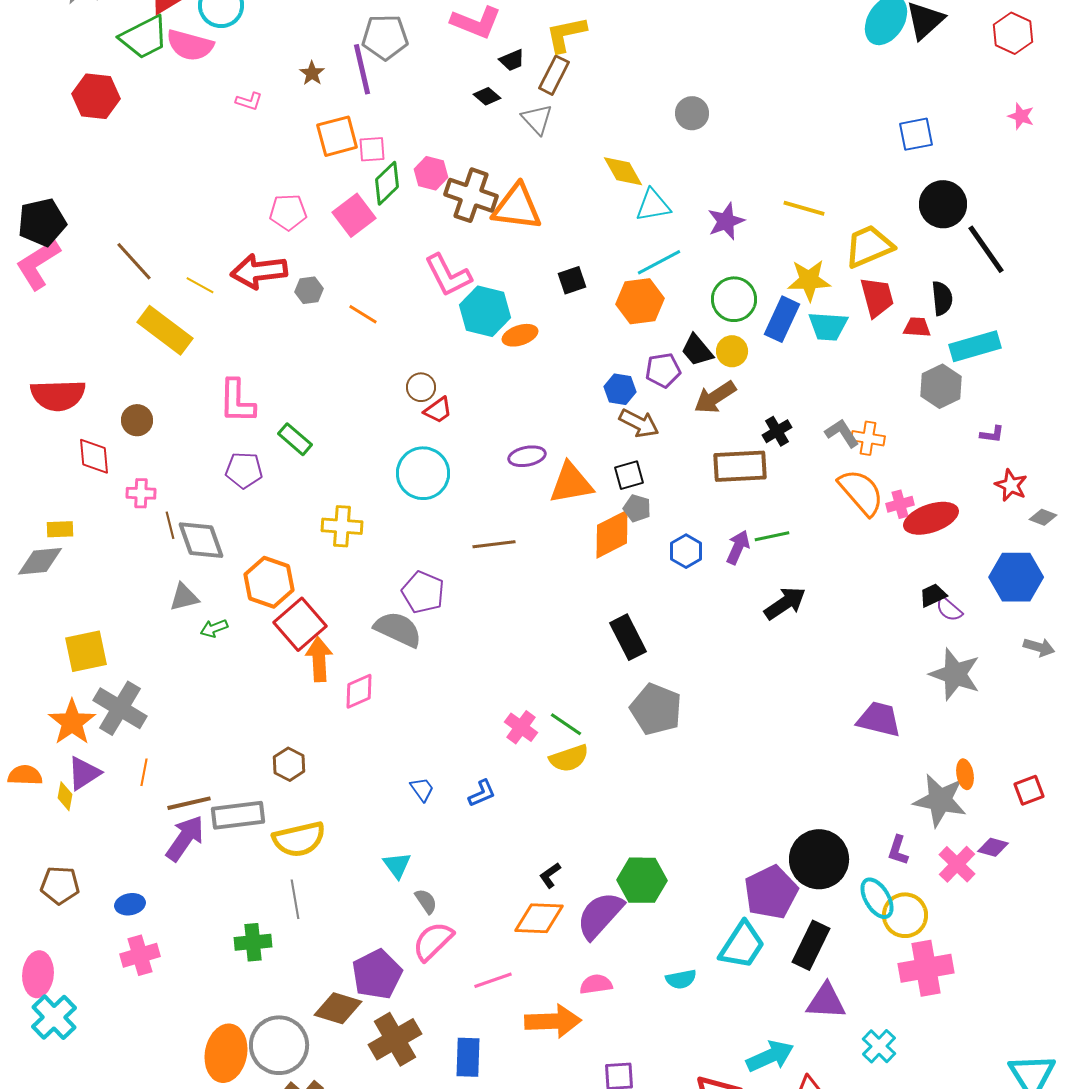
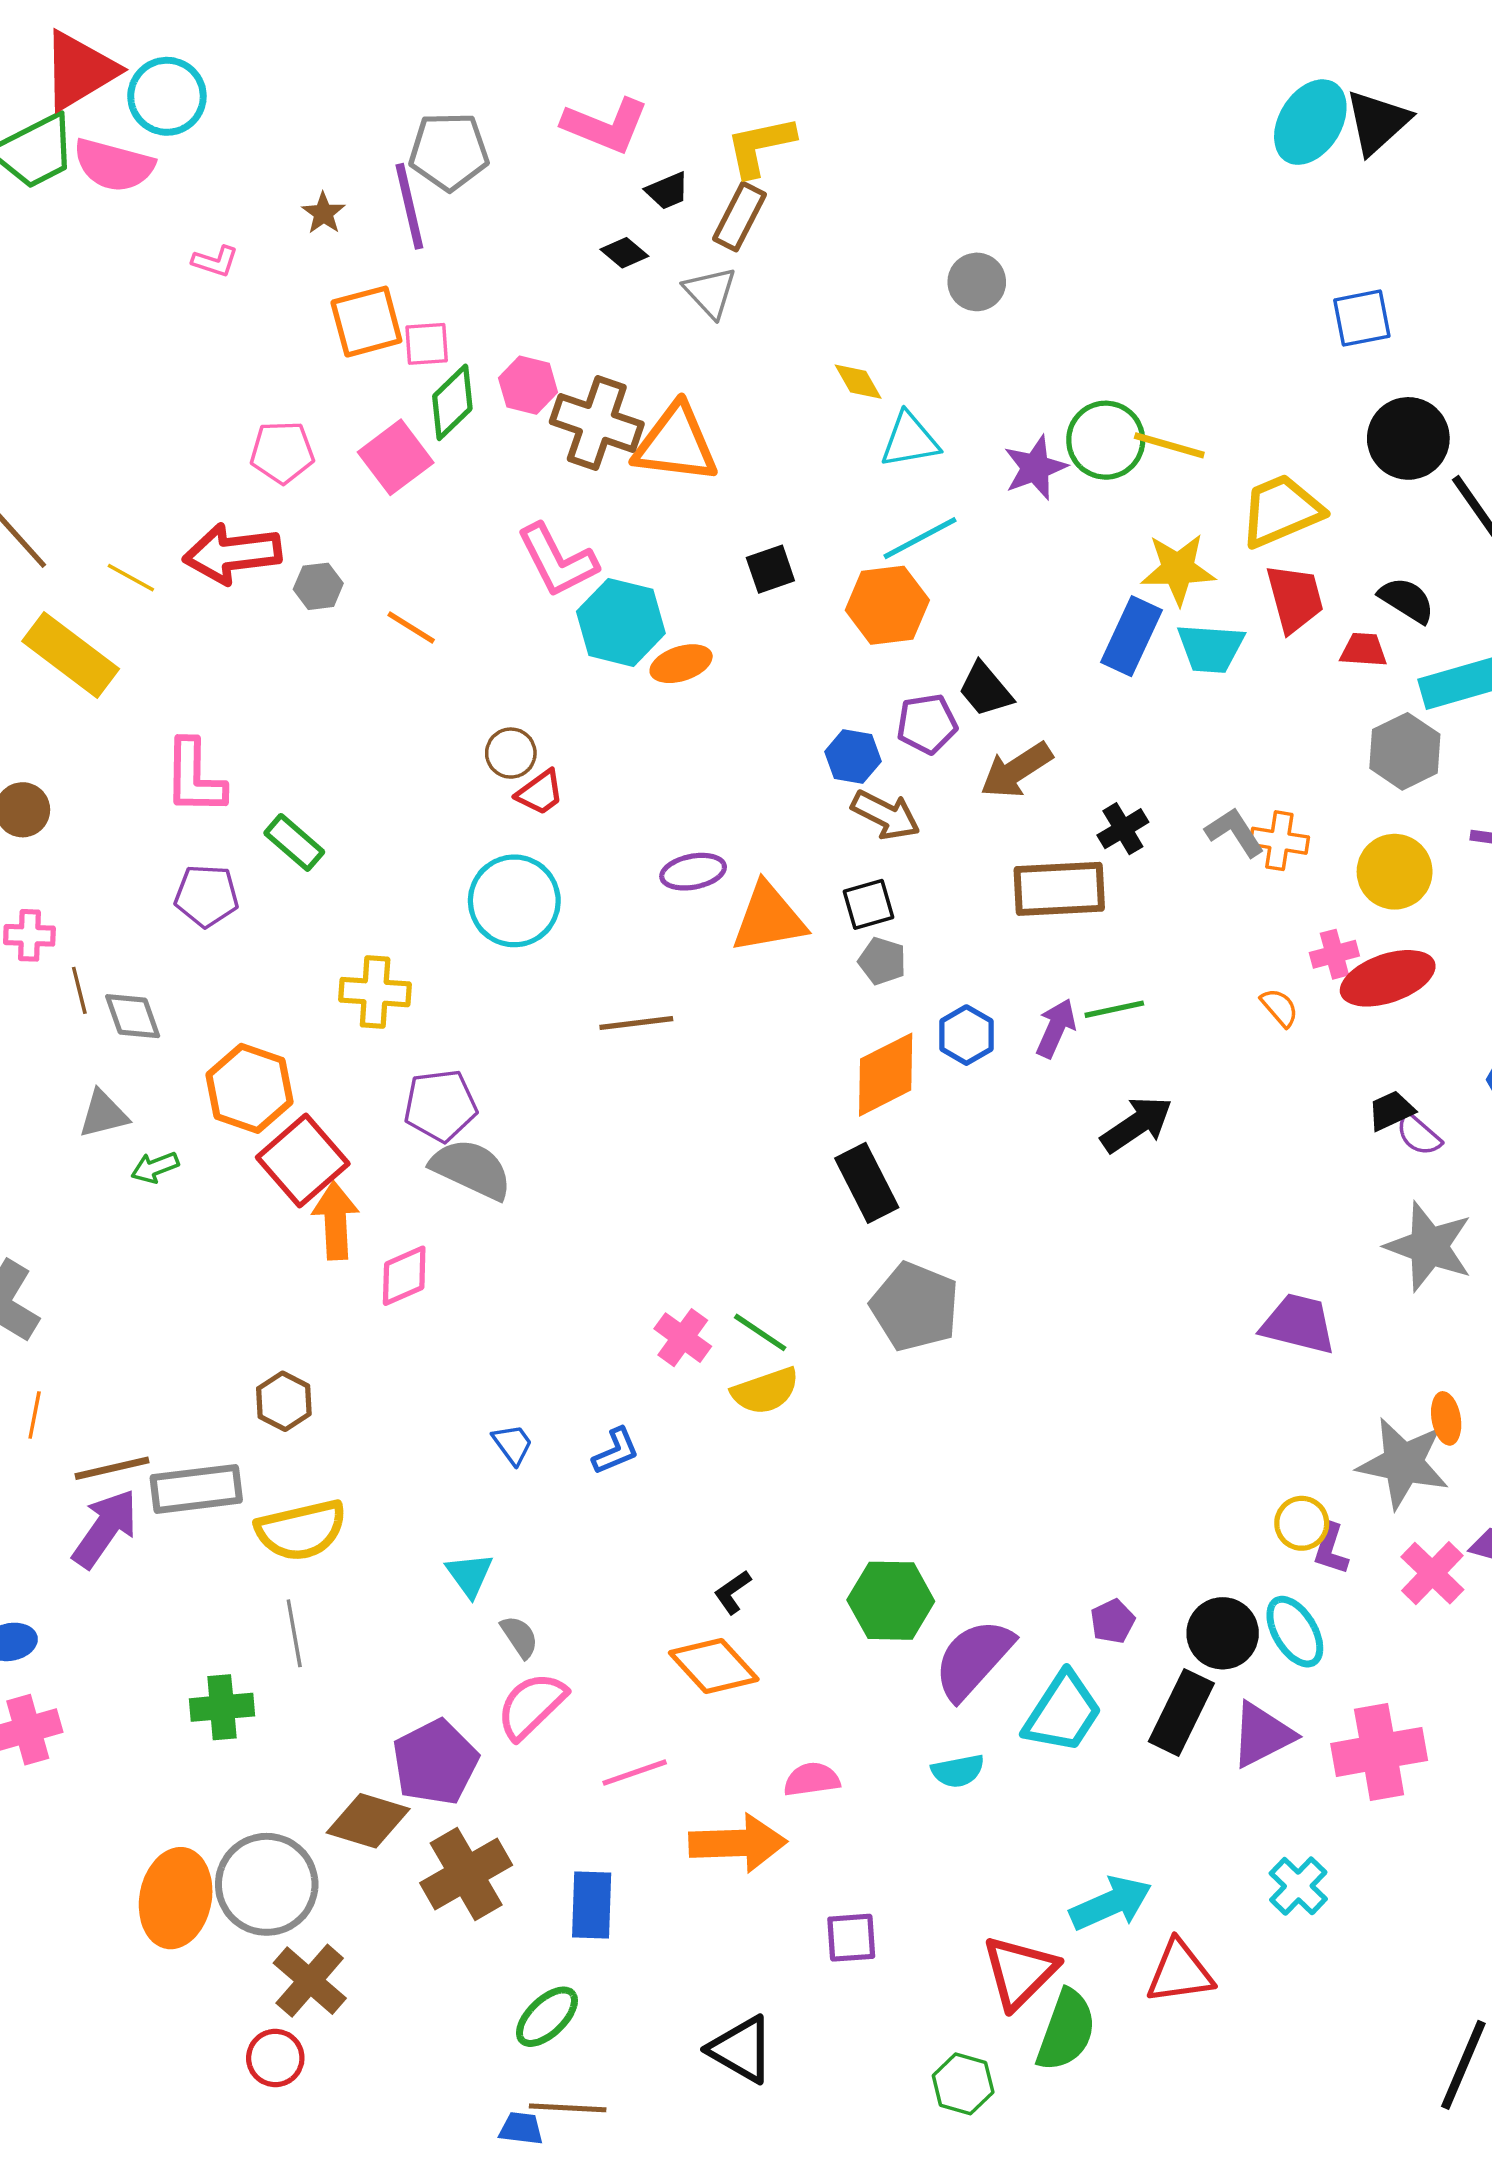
yellow diamond: (623, 171) -> (858, 382), size x0.7
black semicircle: (942, 298) -> (1407, 600), turned -52
green circle: (734, 299) -> (1106, 440), moved
yellow circle: (732, 351) -> (1395, 872), moved, size x1.4
orange semicircle: (861, 492) -> (1279, 1008), moved, size x0.5
orange diamond: (612, 534) -> (886, 1075), moved
gray diamond: (201, 540) -> (133, 1016), size x0.7
purple pentagon: (423, 592) -> (440, 1106), moved, turned -30
black circle: (819, 859) -> (1223, 1633), moved, size x0.7
purple pentagon: (771, 892) -> (1113, 1621), size x0.5
purple semicircle: (600, 915) -> (973, 1659), moved
yellow circle: (905, 915) -> (1302, 1523), moved, size x0.7
orange diamond: (539, 918) -> (714, 1666), turned 45
purple triangle: (826, 1001) -> (1262, 1735), moved, turned -30

